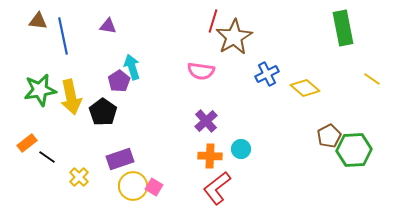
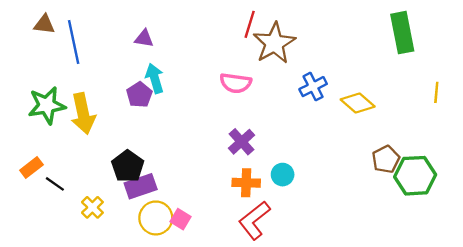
purple triangle: (108, 26) -> (144, 38), moved
yellow line: (372, 79) -> (436, 92), turned 60
black pentagon: (103, 112) -> (128, 166), moved

